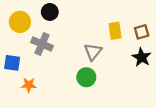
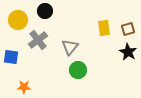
gray cross: (42, 44) -> (38, 40), turned 30
gray triangle: (93, 52) -> (70, 47), moved
orange star: (29, 85) -> (24, 87), moved

